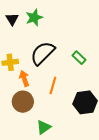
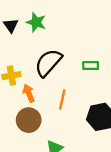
green star: (34, 18) -> (36, 22), turned -30
green rectangle: (79, 58) -> (91, 66), turned -40

